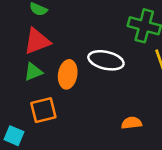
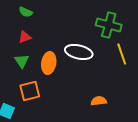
red triangle: (37, 41) -> (25, 37), size x0.6
green triangle: (33, 72) -> (22, 61), turned -42

